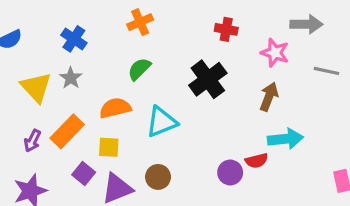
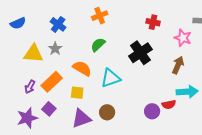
yellow triangle: (36, 87) -> (33, 54), turned -45
orange semicircle: (115, 108) -> (82, 68), turned 42
purple square: (84, 174) -> (49, 109), moved

